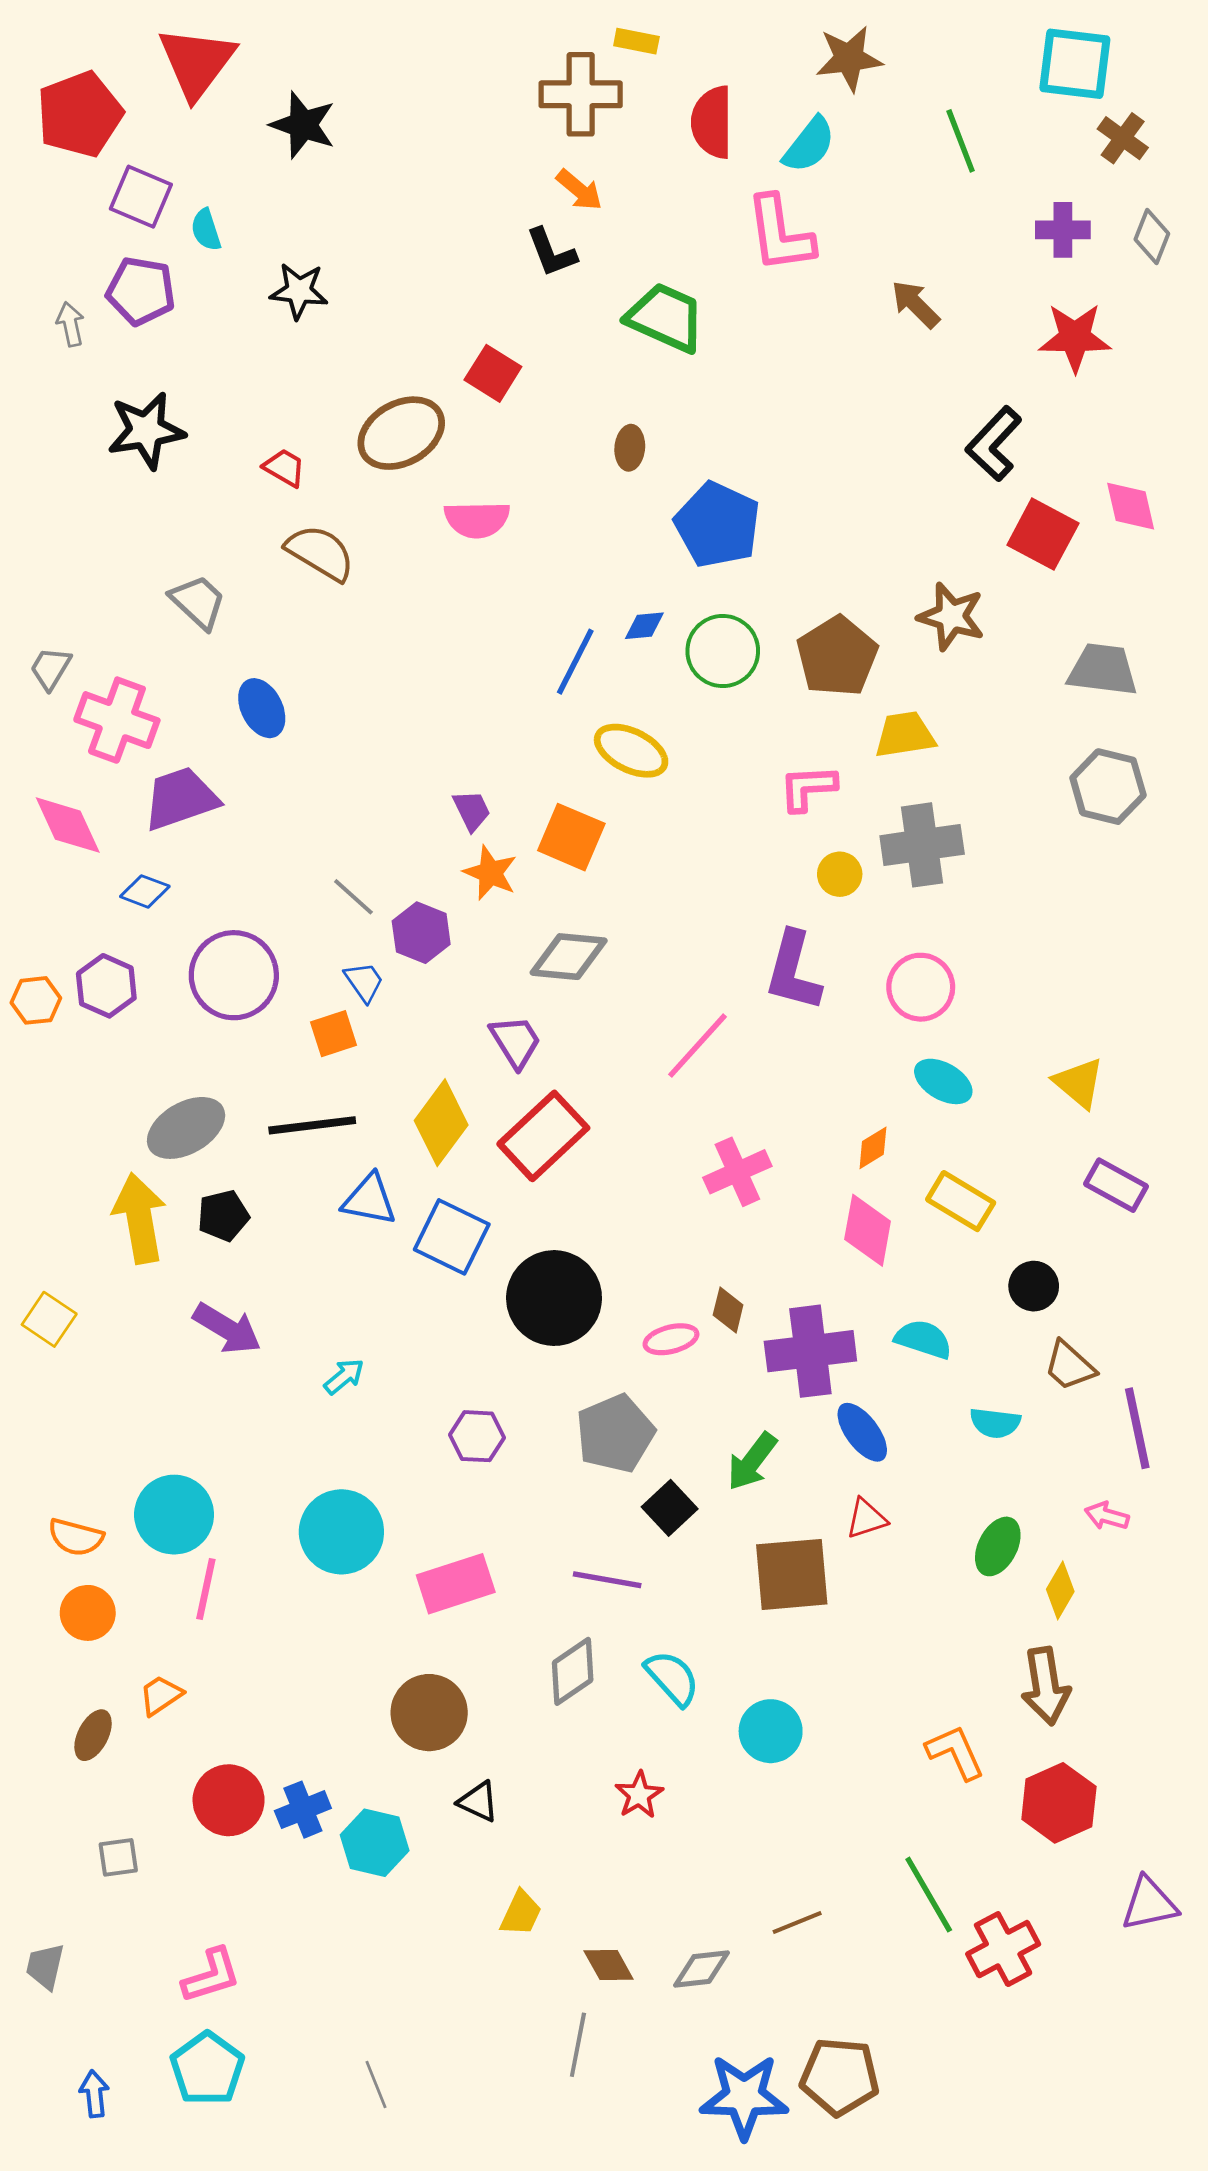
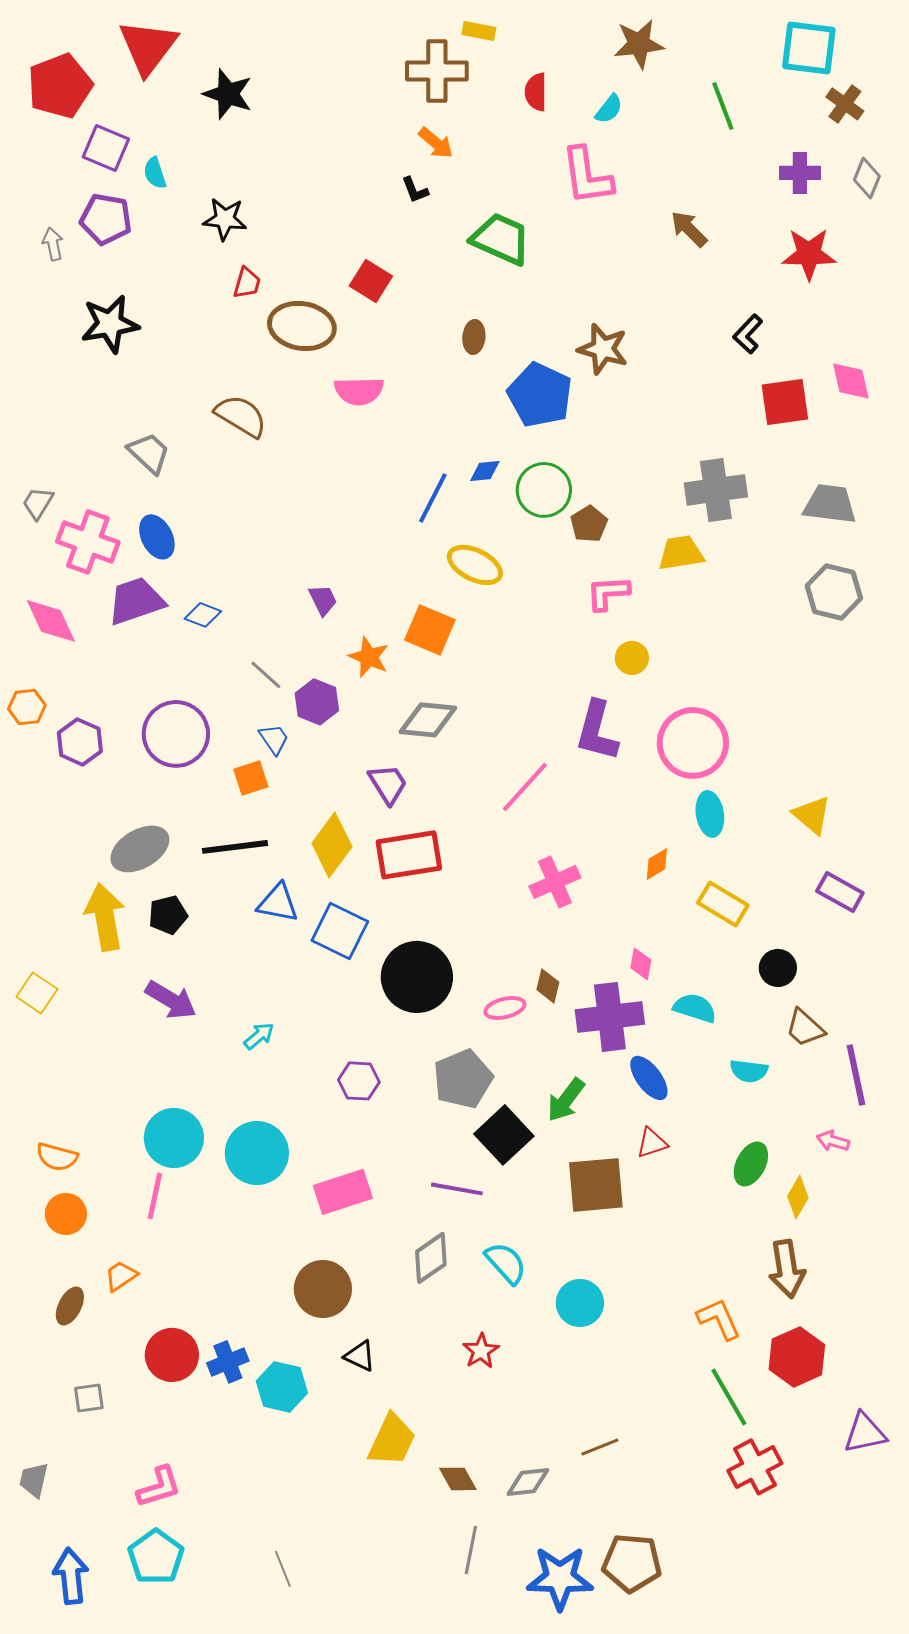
red semicircle: (712, 122) -> (536, 92), size x0.7
cyan semicircle: (809, 145) -> (609, 109), size x0.7
black L-shape: (551, 252) -> (415, 190), size x0.7
brown ellipse: (401, 433) -> (302, 326), turned 38
black L-shape: (994, 444) -> (748, 334), size x0.7
red trapezoid: (284, 468) -> (247, 283), moved, turned 76
red square: (1043, 534) -> (785, 402), turned -36
brown star: (951, 616) -> (603, 349), moved
brown pentagon: (837, 656) -> (589, 524), moved, size x0.6
blue ellipse: (262, 708) -> (157, 537), moved
purple trapezoid: (472, 810) -> (323, 600), moved
gray cross: (922, 845) -> (716, 490), moved
blue diamond: (145, 891) -> (203, 615), moved
pink circle: (921, 987) -> (693, 743), size x1.4
orange hexagon: (36, 1000) -> (27, 707), moved
cyan ellipse: (943, 1081) -> (710, 814), turned 51
red rectangle: (543, 1136) -> (409, 855), turned 34
pink diamond: (868, 1230) -> (641, 964), moved, size x0.6
black square: (670, 1508) -> (504, 1135), size x1.4
cyan circle: (174, 1515) -> (174, 1138), moved
green line: (929, 1895) -> (729, 1397), moved
yellow trapezoid: (521, 1913) -> (392, 1440), size x1.5
gray line: (578, 2045) -> (471, 1550), moved
blue arrow: (94, 2094) -> (71, 1576), size x1.6

